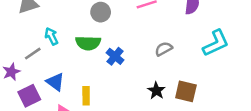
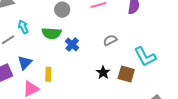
cyan L-shape: (216, 43) -> (145, 57), moved, turned 85
blue triangle: (55, 82) -> (25, 63), turned 35

